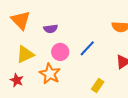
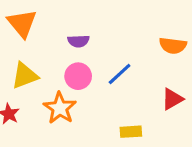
purple semicircle: (51, 29) -> (78, 41), moved
yellow rectangle: (98, 85) -> (131, 132), turned 48

